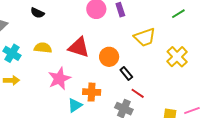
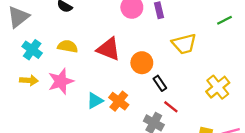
yellow cross: (177, 57) -> (218, 87), moved
pink star: (59, 79) -> (61, 81), moved
orange cross: (92, 92) -> (119, 101), turned 30
cyan triangle: (75, 105) -> (95, 101), moved

